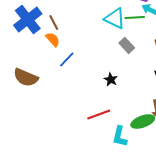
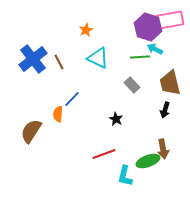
cyan triangle: (115, 18) -> (98, 58), moved
orange semicircle: (53, 39) -> (58, 114), moved, turned -133
brown semicircle: (26, 77) -> (31, 131), moved, turned 100

